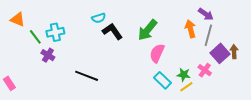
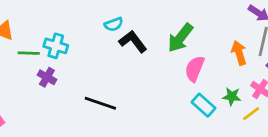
orange arrow: (190, 29) -> (239, 53), moved
cyan cross: (55, 32) -> (56, 46), turned 30
green line: (35, 37) -> (29, 53), turned -49
yellow line: (186, 87) -> (251, 114), moved

